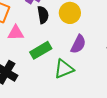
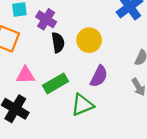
pink triangle: (16, 33) -> (26, 75), moved

